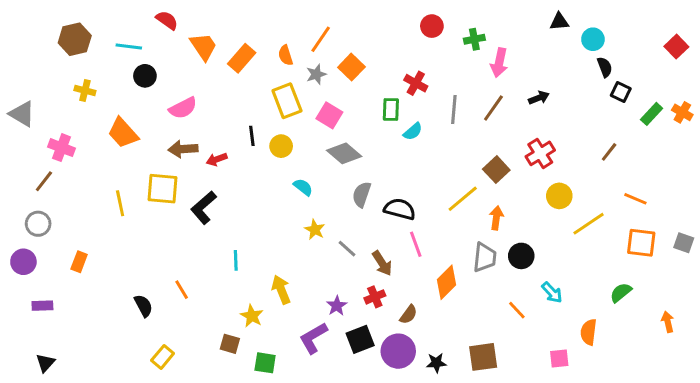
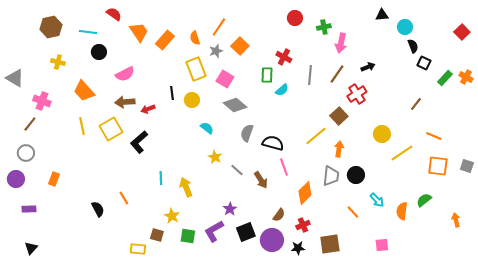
red cross: (540, 153) -> (357, 94), moved
yellow square: (163, 189) -> (111, 129), turned -35
yellow line: (120, 203) -> (82, 126), moved
yellow arrow: (281, 290) -> (186, 187), moved
red cross: (375, 297) -> (303, 225), moved
orange semicircle: (589, 332) -> (402, 211), moved
yellow rectangle: (163, 357) -> (138, 249), moved, turned 56
green square: (265, 363) -> (188, 236), moved

